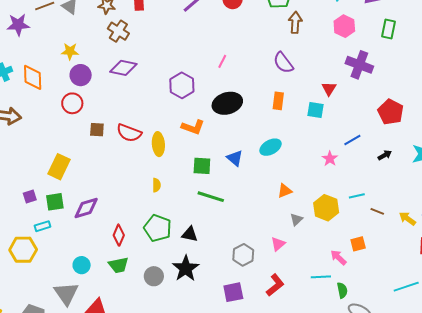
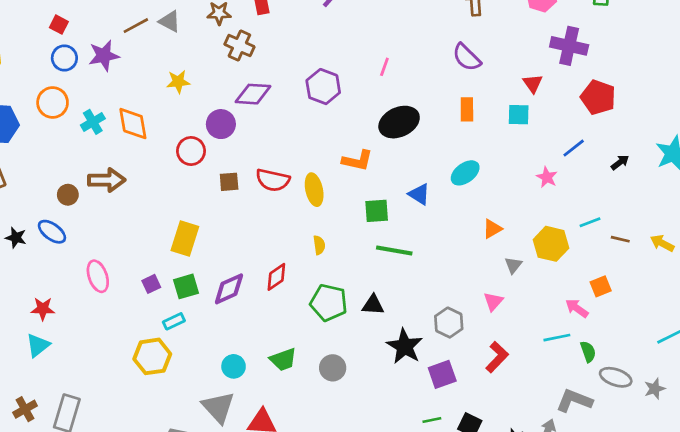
purple circle: (81, 75) -> (221, 124), moved
purple hexagon: (182, 85) -> (323, 87), moved
red pentagon: (391, 112) -> (598, 97), moved
red diamond: (119, 235) -> (276, 277), moved, turned 40
black star: (186, 268) -> (405, 346), moved

